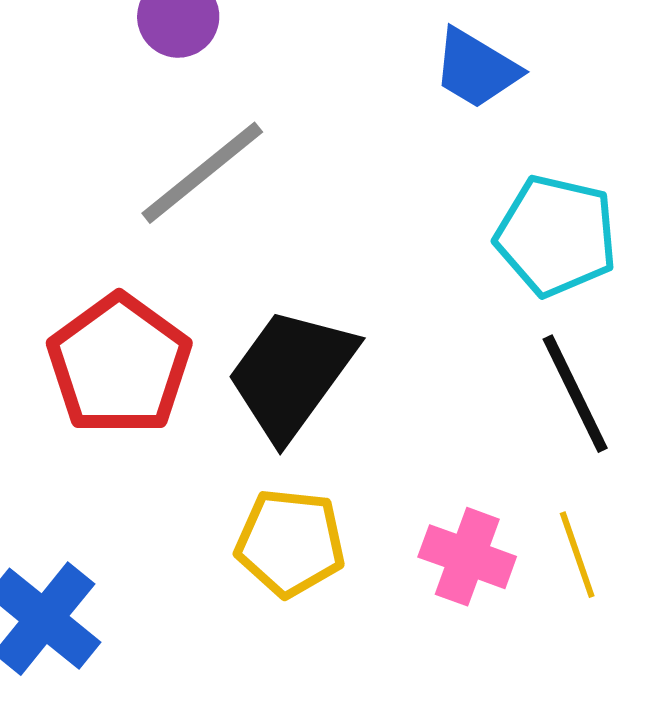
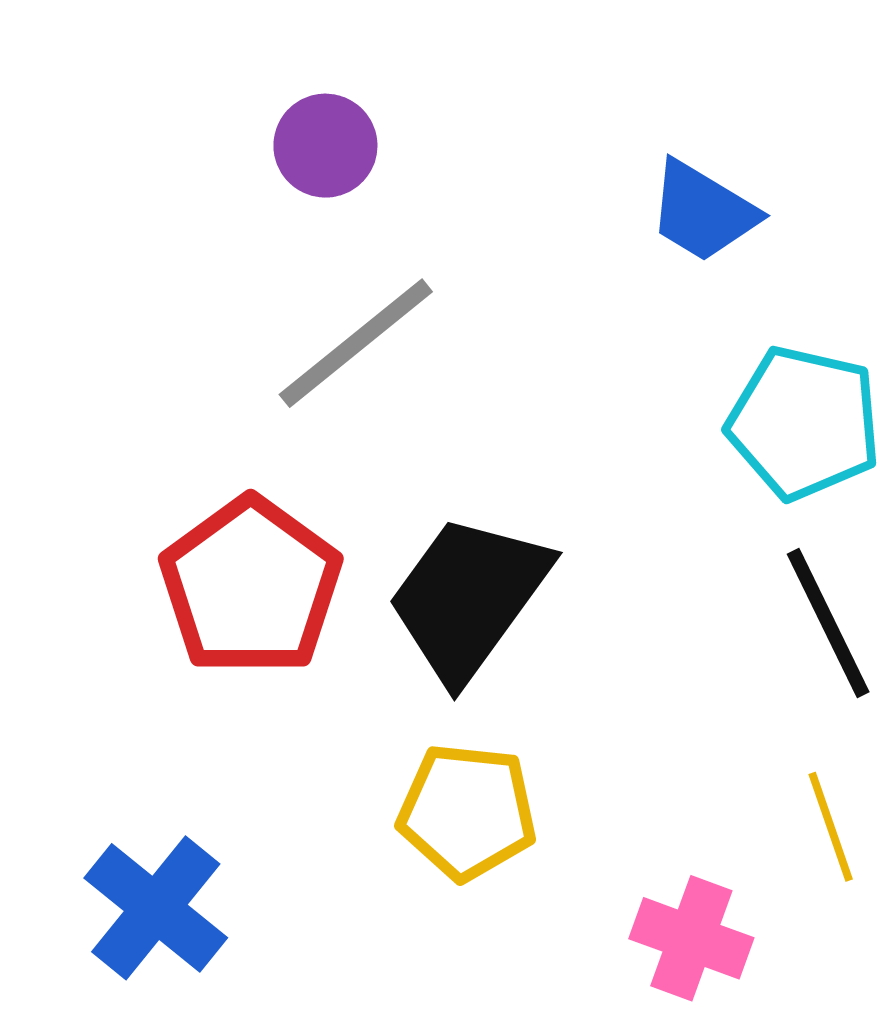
pink cross: (467, 557) -> (691, 938), moved

